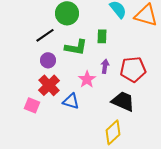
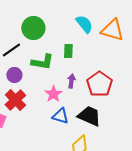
red pentagon: (133, 69) -> (99, 84), turned -30
blue triangle: (71, 101) -> (60, 116), moved

